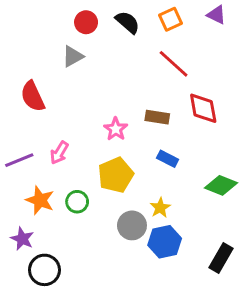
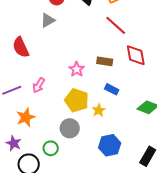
yellow pentagon: (116, 175) -> (77, 100), turned -30
orange star: (40, 200) -> (26, 117), turned 30
green circle: (77, 202) -> (51, 148), moved
yellow star: (160, 208) -> (99, 110), moved
gray circle: (132, 225) -> (70, 128), moved

